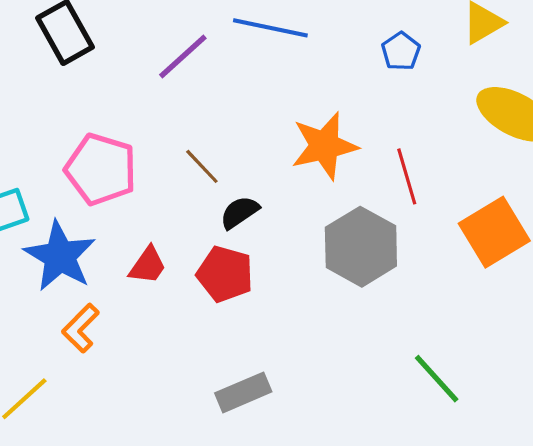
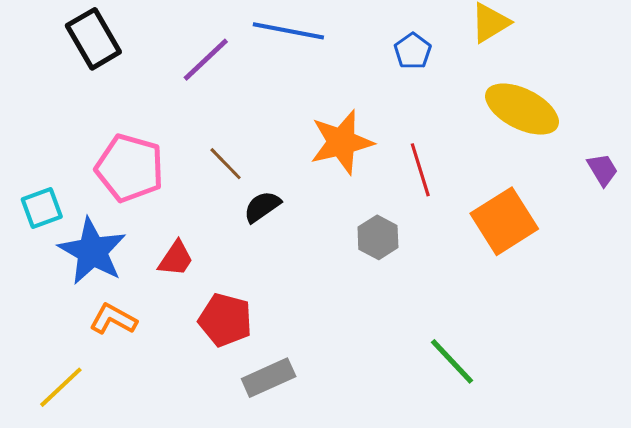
gray hexagon: (361, 247) -> (378, 237), size x0.6
red pentagon: (225, 274) -> (225, 320), moved
orange L-shape: (81, 328) -> (113, 319), turned 75

